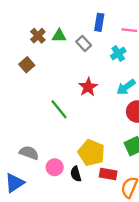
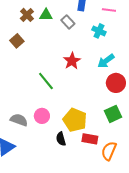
cyan cross: (118, 54) -> (99, 31), turned -32
pink circle: (55, 167) -> (42, 116), moved

